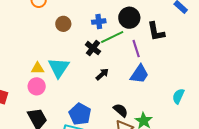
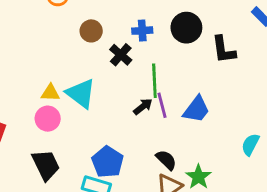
green line: (112, 37) -> (154, 81), moved, turned -70
black cross: (93, 48) -> (121, 55), moved
purple line: (136, 49) -> (162, 105), moved
cyan triangle: (59, 68) -> (81, 93), turned -30

